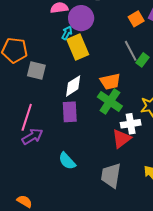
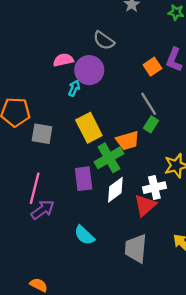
yellow rectangle: (78, 47) -> (89, 128), moved
green rectangle: (143, 60) -> (151, 124), moved
white diamond: (73, 86) -> (115, 190), moved
green cross: (110, 101) -> (109, 158), moved, turned 30

